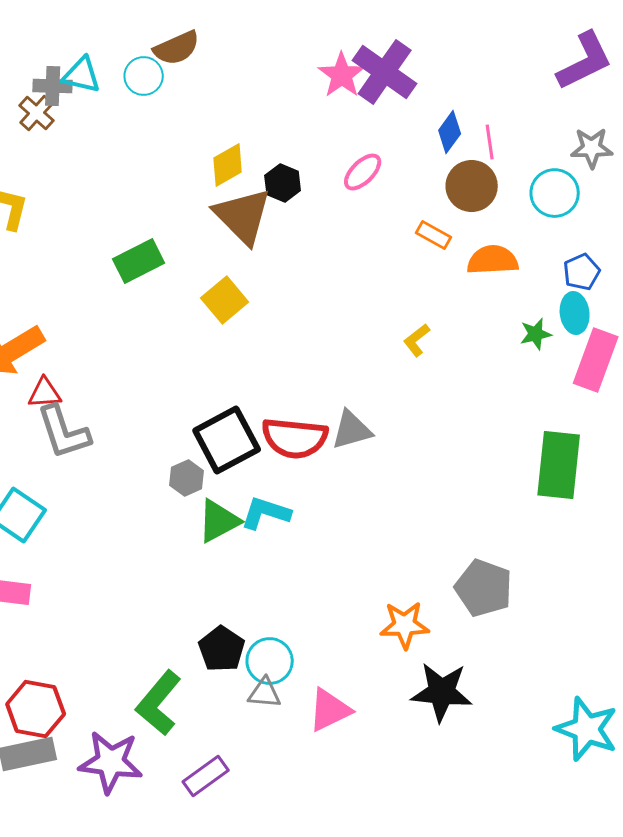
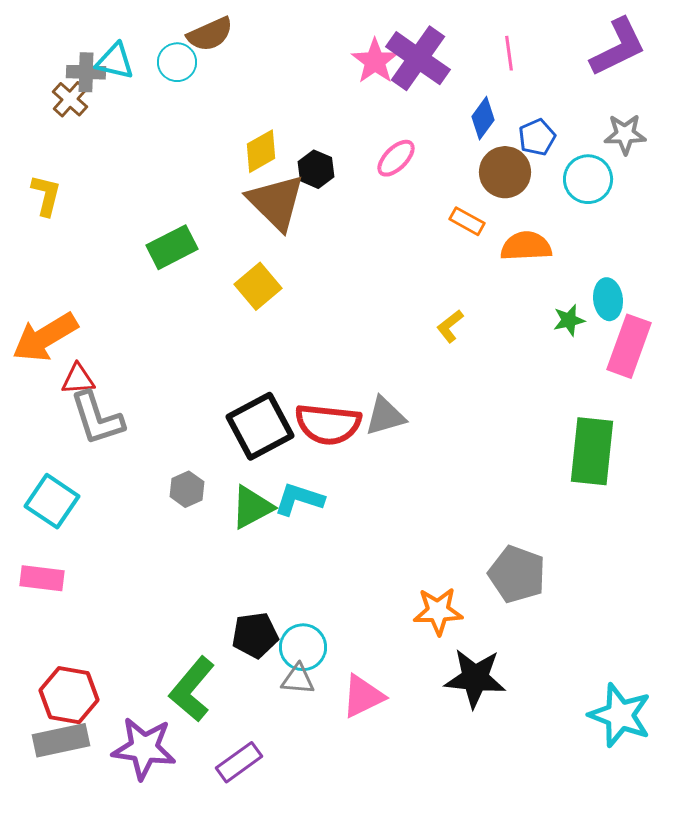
pink line: (490, 142) -> (509, 53), moved
blue pentagon: (582, 272) -> (537, 137), moved
gray hexagon: (187, 478) -> (187, 489), moved
black pentagon: (222, 649) -> (255, 635), turned 30

